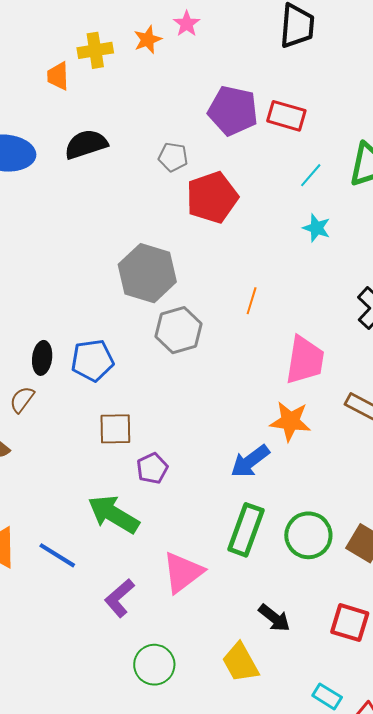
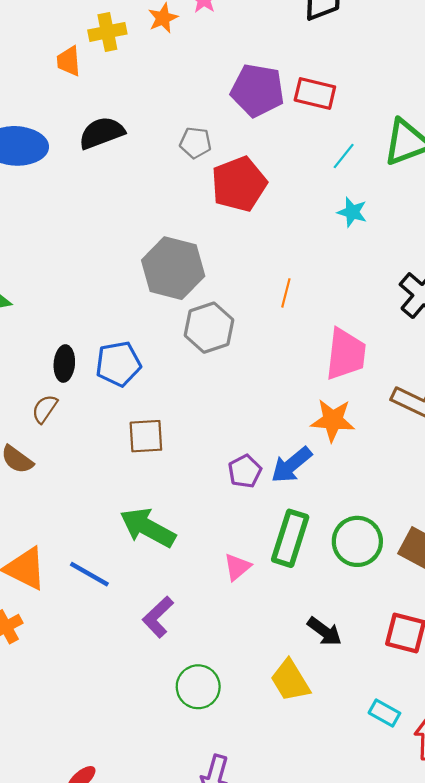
purple pentagon: (152, 468) -> (245, 471), moved
pink triangle: (183, 572) -> (237, 567), moved, size x0.6

